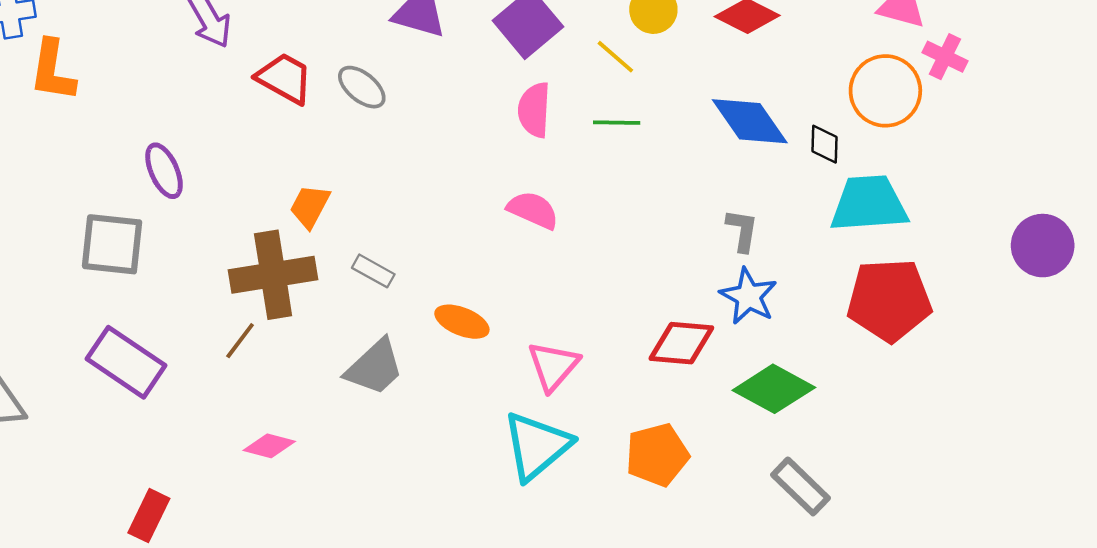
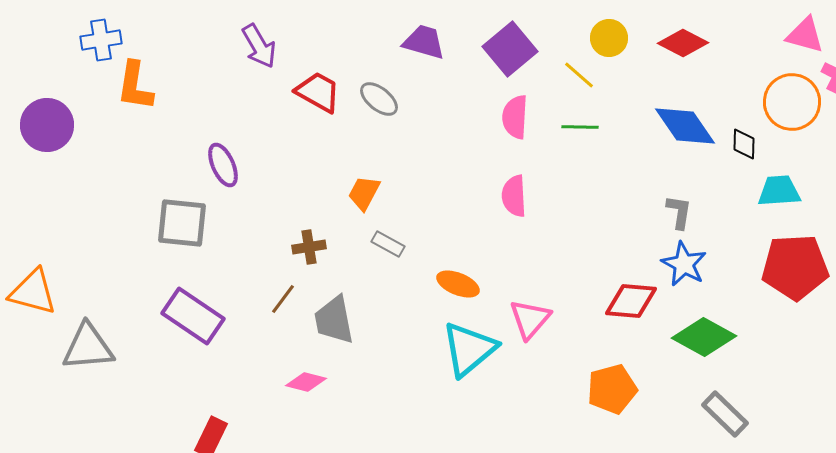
cyan trapezoid: (869, 204) -> (779, 191), size x0.7
orange trapezoid: (310, 206) -> (364, 193), moved
pink semicircle: (533, 210) -> (514, 196), turned -117
brown cross: (273, 275) -> (309, 247), size x0.5
gray trapezoid: (374, 367) -> (334, 320), moved, turned 122
cyan triangle: (537, 446) -> (469, 349), moved

